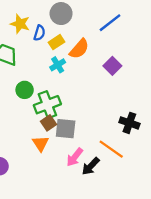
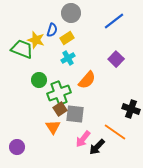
yellow star: (20, 24) -> (36, 40), moved
orange semicircle: (79, 49) -> (87, 80), moved

